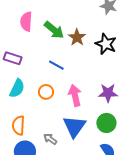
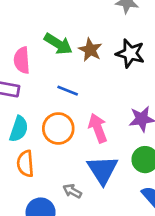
pink semicircle: (26, 22) -> (22, 60), moved
orange circle: (46, 92) -> (58, 128), size x1.5
orange semicircle: (18, 125) -> (25, 164), moved

